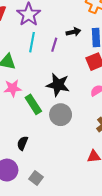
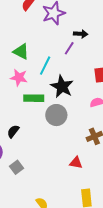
black arrow: (73, 32) -> (81, 34), moved
cyan line: (32, 42) -> (45, 66), moved
green rectangle: (33, 104) -> (34, 98), turned -72

